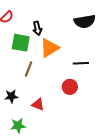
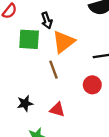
brown line: (29, 69) -> (54, 70), moved, turned -35

